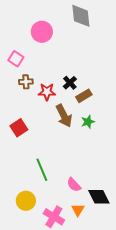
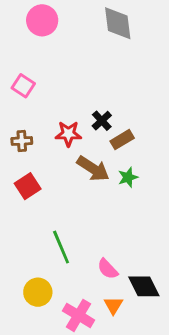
pink circle: (42, 32) -> (42, 20), moved
brown cross: (26, 82) -> (22, 141), moved
brown arrow: (64, 116) -> (93, 169), turned -30

